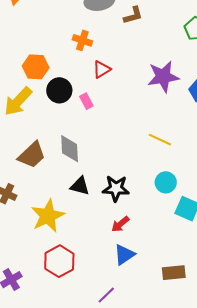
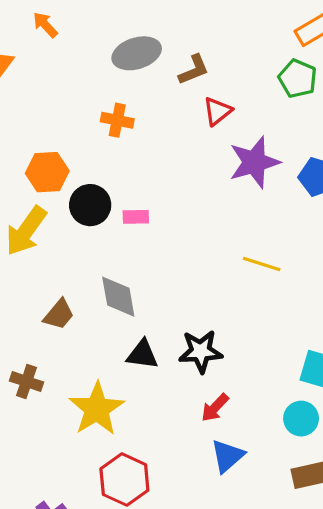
red triangle: (102, 69) -> (217, 111), moved
pink rectangle: (86, 101) -> (136, 217), turned -56
brown trapezoid: (32, 155) -> (59, 314), size x0.7
cyan circle: (166, 182) -> (301, 419), moved

